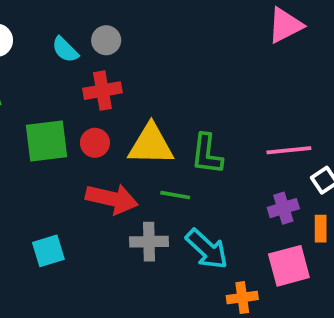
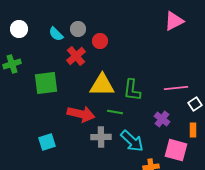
red cross: (102, 91) -> (76, 56), turned -30
red circle: (95, 143) -> (100, 41), moved
purple cross: (283, 208) -> (162, 119), moved, turned -35
pink square: (289, 266) -> (176, 150), turned 30

